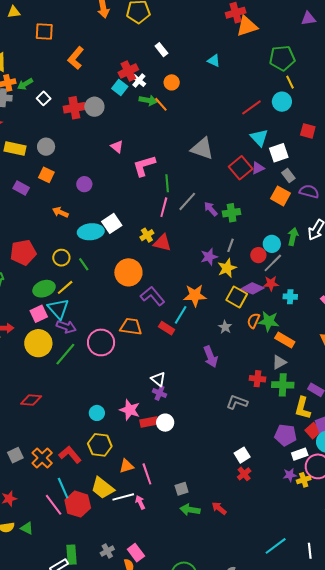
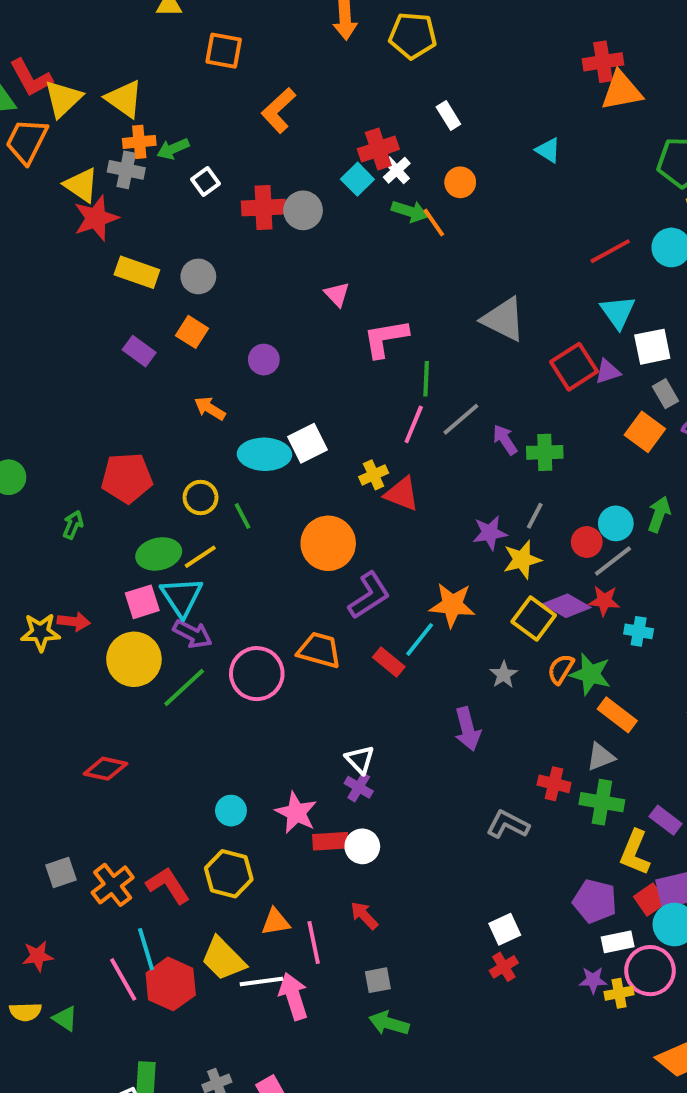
purple L-shape: (152, 296) -> (369, 595), turned 90
pink arrow: (140, 502) -> (293, 996), size x1.6
red arrow: (219, 508) -> (364, 915), moved

